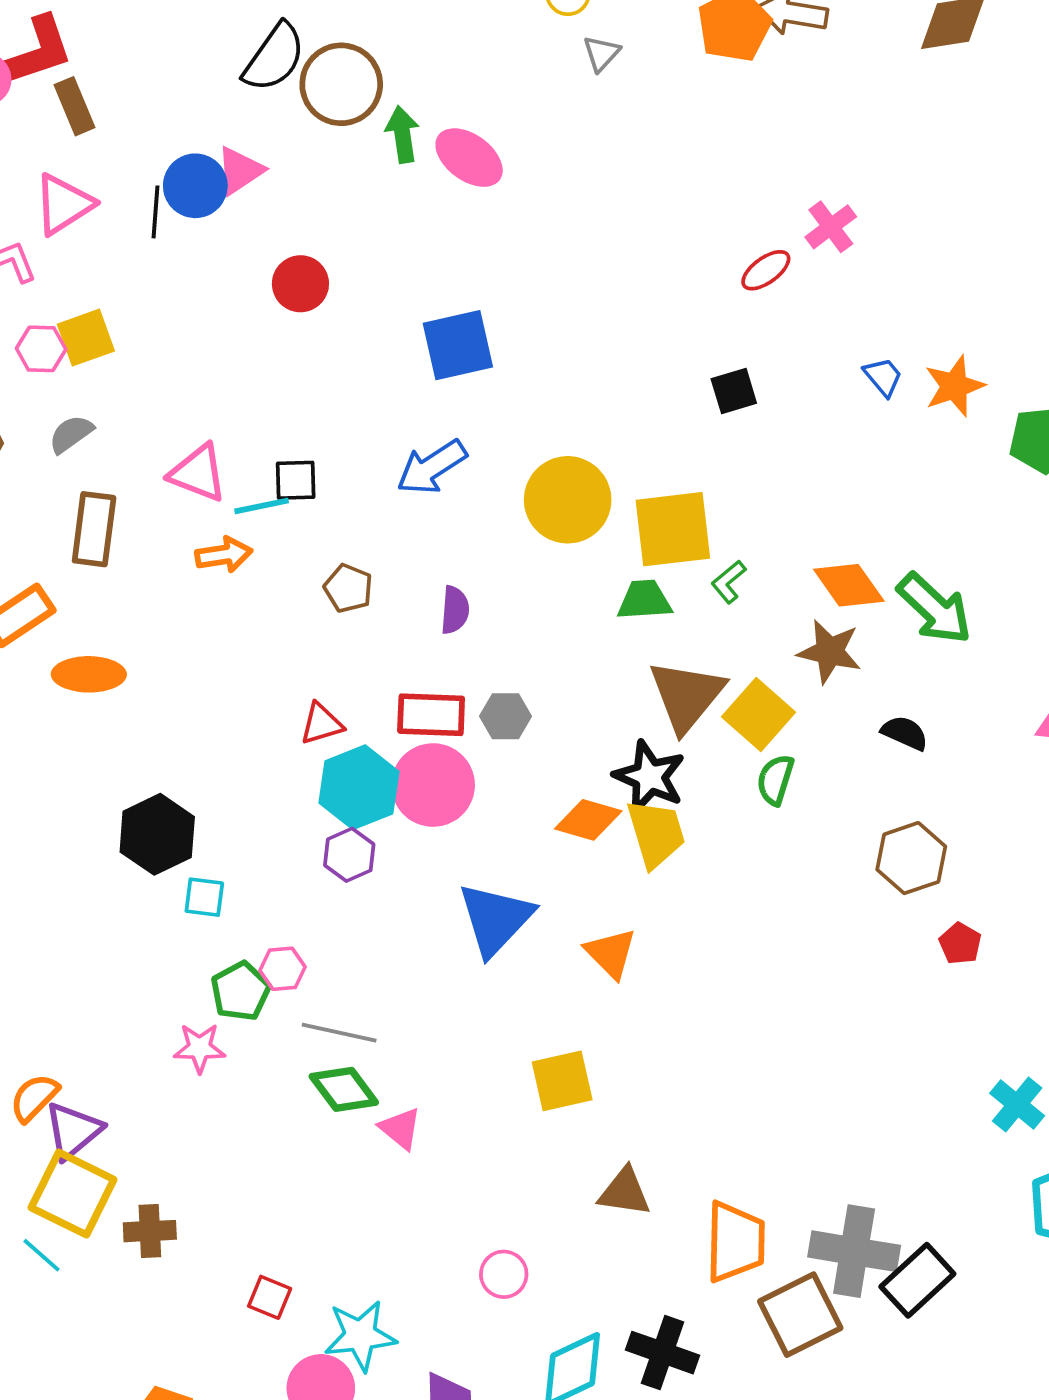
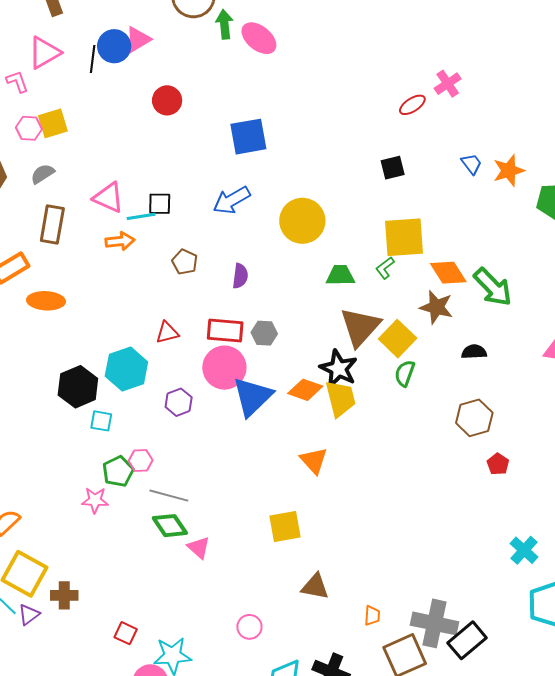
yellow square: (673, 529) -> (404, 237), moved
black semicircle: (905, 733) -> (474, 352), turned -30
cyan hexagon: (359, 787) -> (126, 369), moved
blue triangle: (495, 919) -> (252, 397), moved
purple triangle: (73, 1131) -> (29, 615), moved, size x0.7
orange trapezoid: (735, 1242) -> (372, 616), size x0.5

